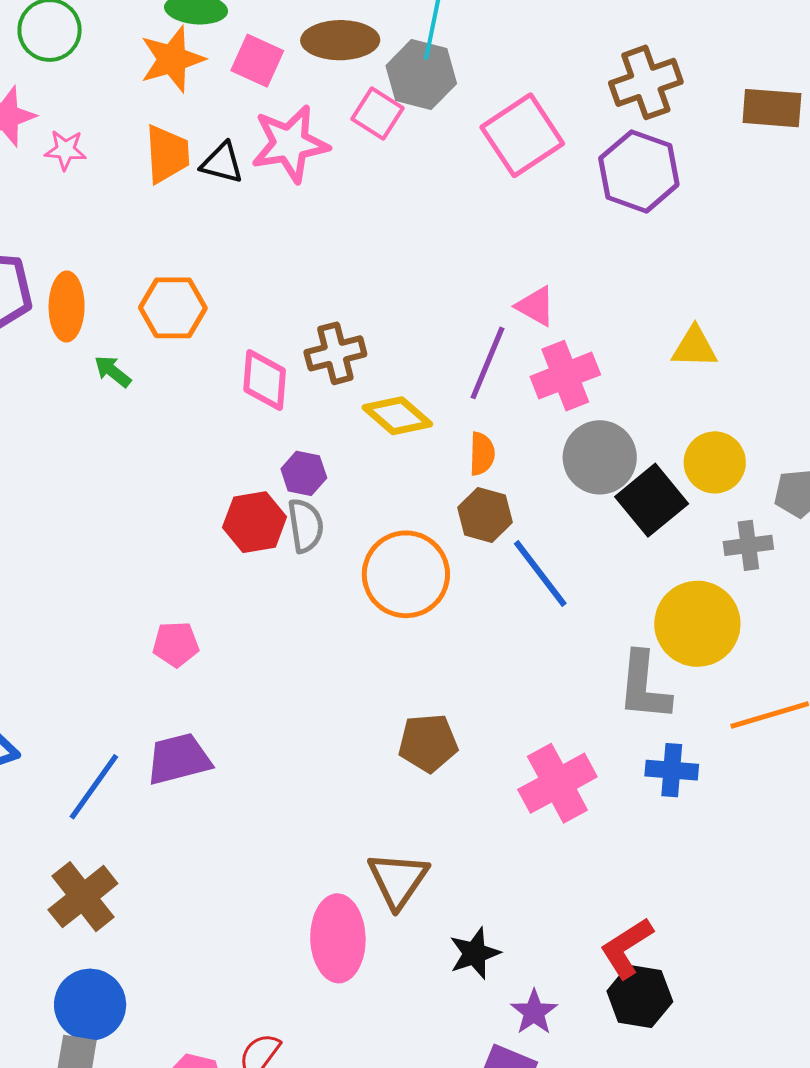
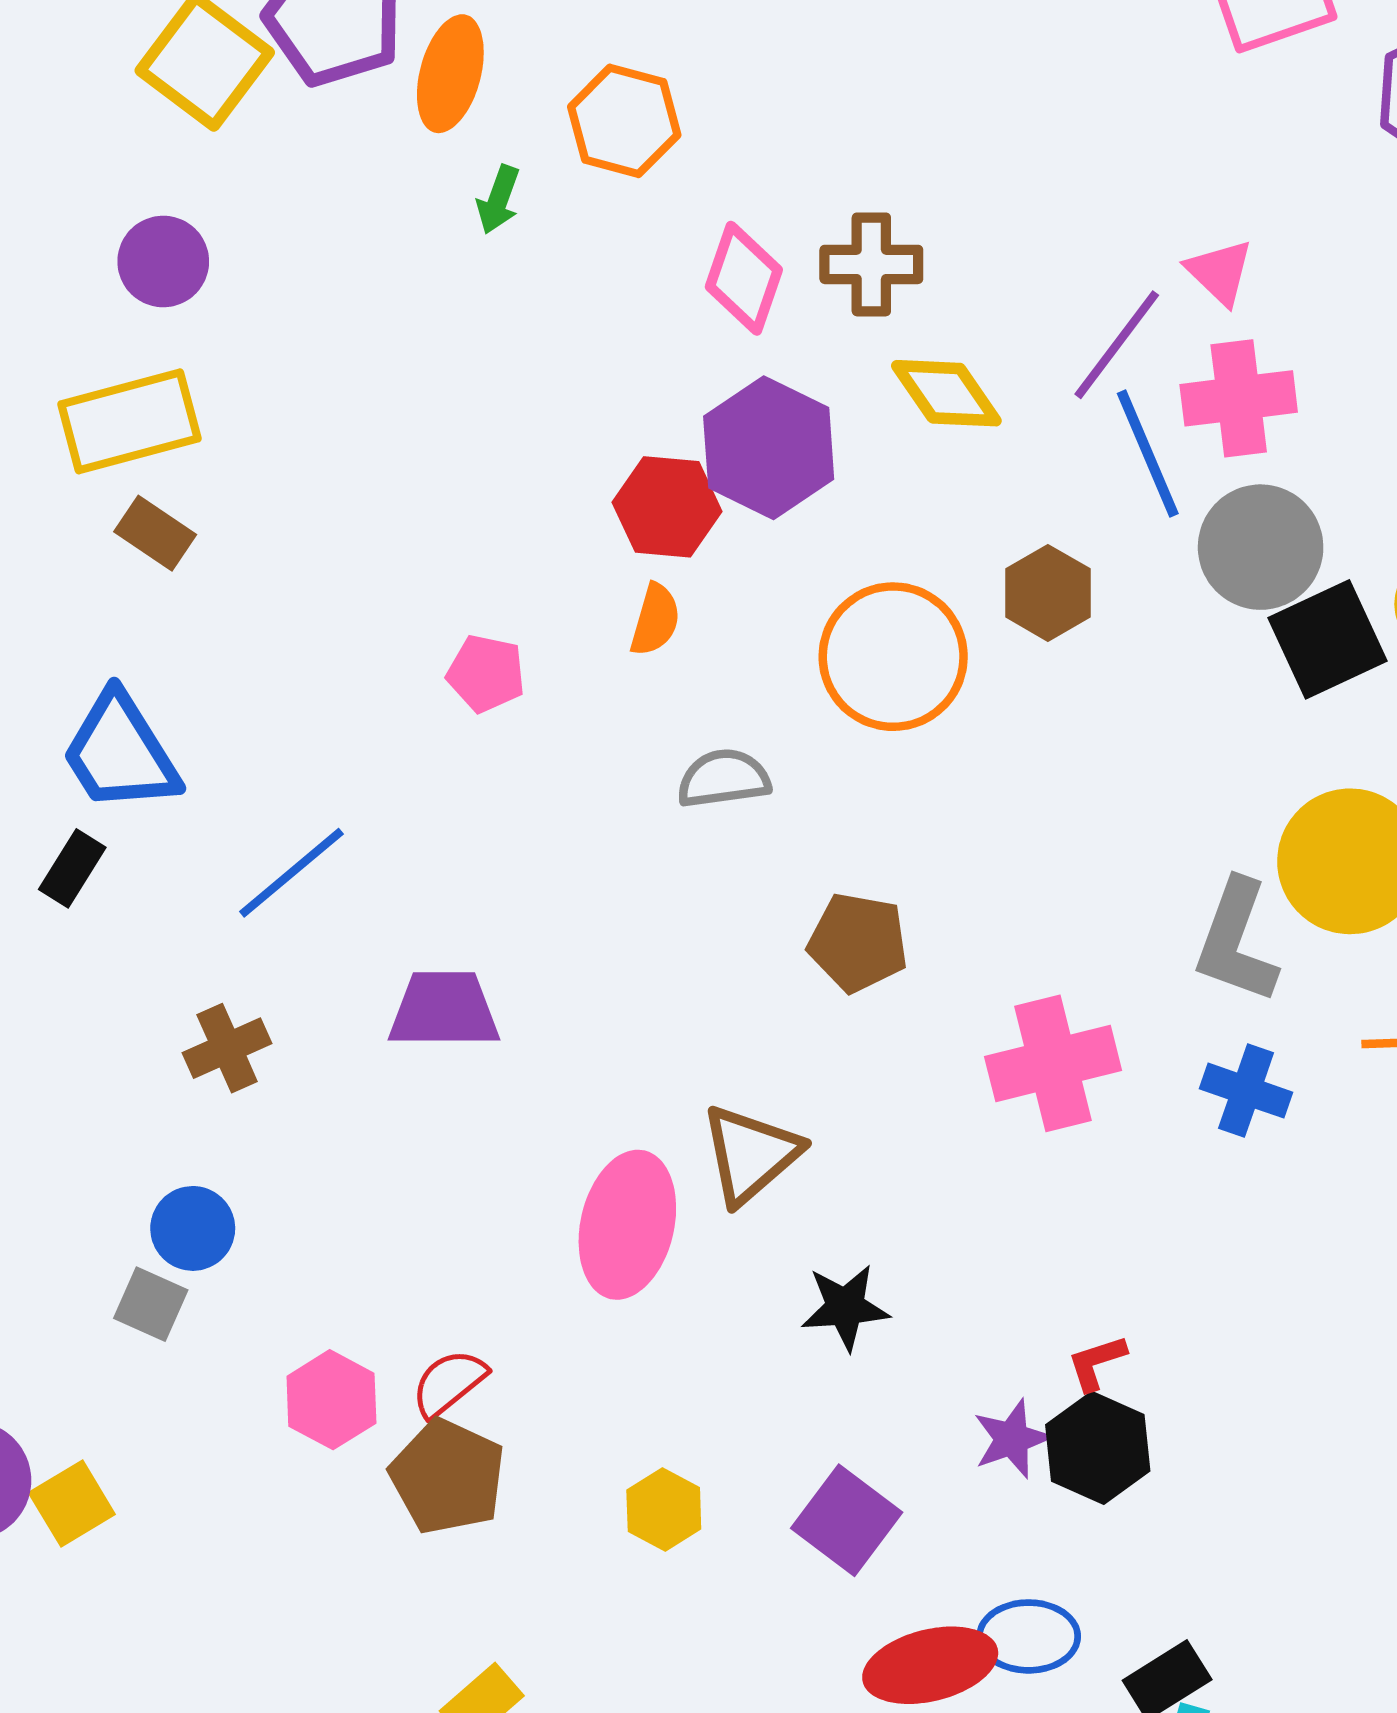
green arrow: (113, 371) -> (498, 200), turned -123
orange semicircle: (482, 454) -> (655, 620), moved
purple hexagon: (304, 473) -> (769, 448), size x1.8
gray semicircle: (306, 526) -> (724, 778), moved, turned -104
blue line: (540, 573) -> (1148, 454), moved
purple trapezoid: (179, 759) -> (444, 1010), moved
brown cross: (83, 897) -> (227, 1048), size x0.7
red L-shape: (627, 948) -> (1097, 1363), size x0.6
blue circle: (90, 1005) -> (193, 1228), size x0.7
purple star: (534, 1012) -> (1012, 1439), moved

